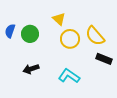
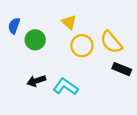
blue semicircle: (10, 31) -> (14, 26), moved
cyan L-shape: (69, 76) -> (66, 87), moved

